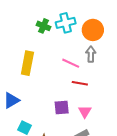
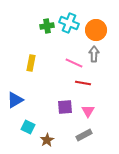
cyan cross: (66, 23) -> (69, 23), turned 36
green cross: (44, 26) -> (47, 26), turned -32
yellow rectangle: (27, 63) -> (31, 63), size x0.7

